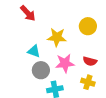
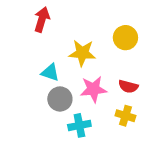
red arrow: (28, 13) -> (42, 20), turned -120

